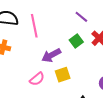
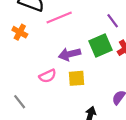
pink line: (34, 26) -> (59, 17), turned 65
green square: (76, 41) -> (101, 46), size x1.5

